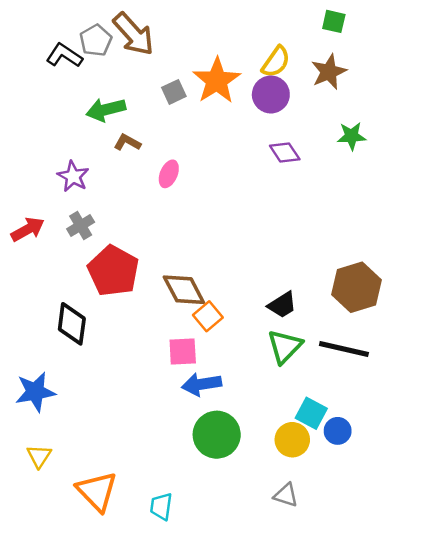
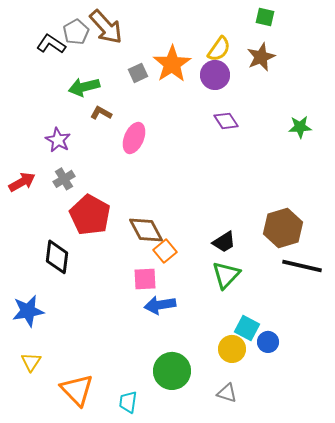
green star: (351, 136) -> (300, 127), moved
pink ellipse: (169, 174) -> (134, 138), size x1.4
black line: (344, 349) -> (302, 266), moved
green circle: (217, 435) -> (172, 371), moved

